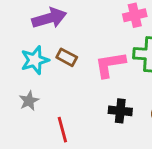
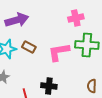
black cross: (120, 111) -> (49, 86), moved

